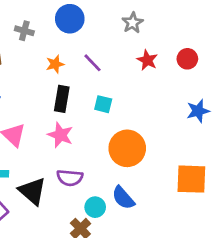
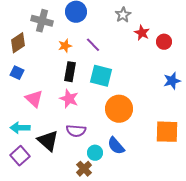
gray cross: (24, 31) -> (42, 21), size x1.5
red star: (147, 60) -> (142, 33), moved
cyan square: (103, 104) -> (101, 76), size x1.6

